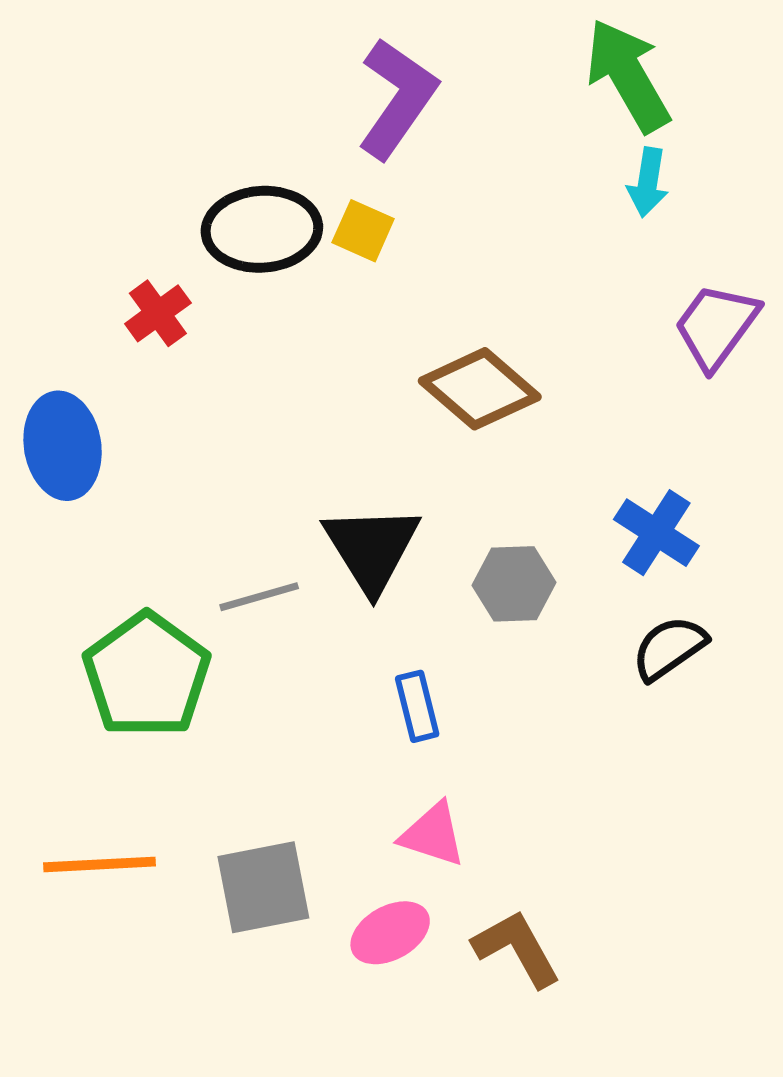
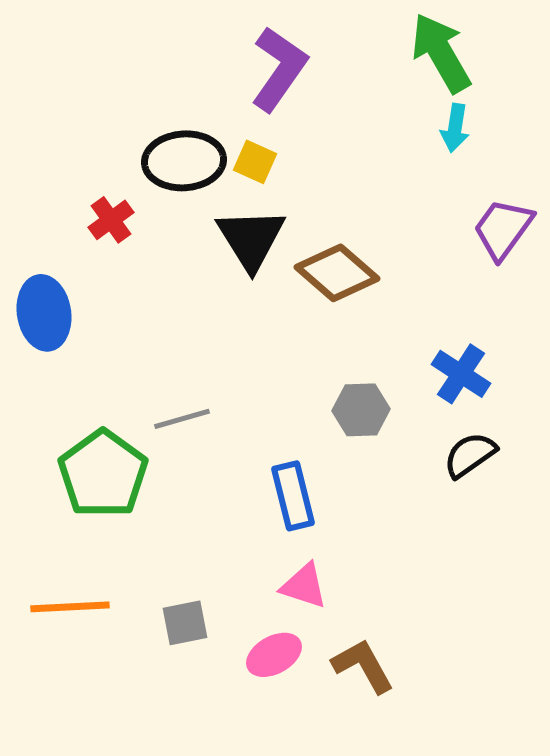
black triangle: (372, 548) -> (251, 239), moved
blue rectangle: (417, 706) -> (293, 496), size x1.4
gray square: (263, 887) -> (185, 623), size x0.7

